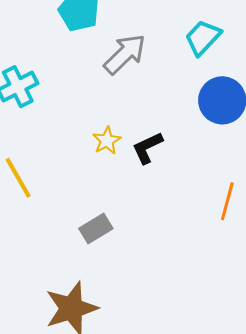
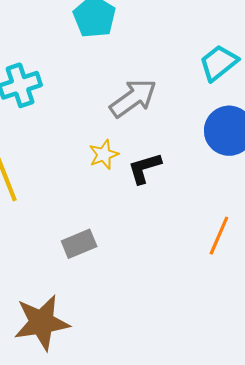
gray arrow: (125, 54) -> (133, 98), moved

